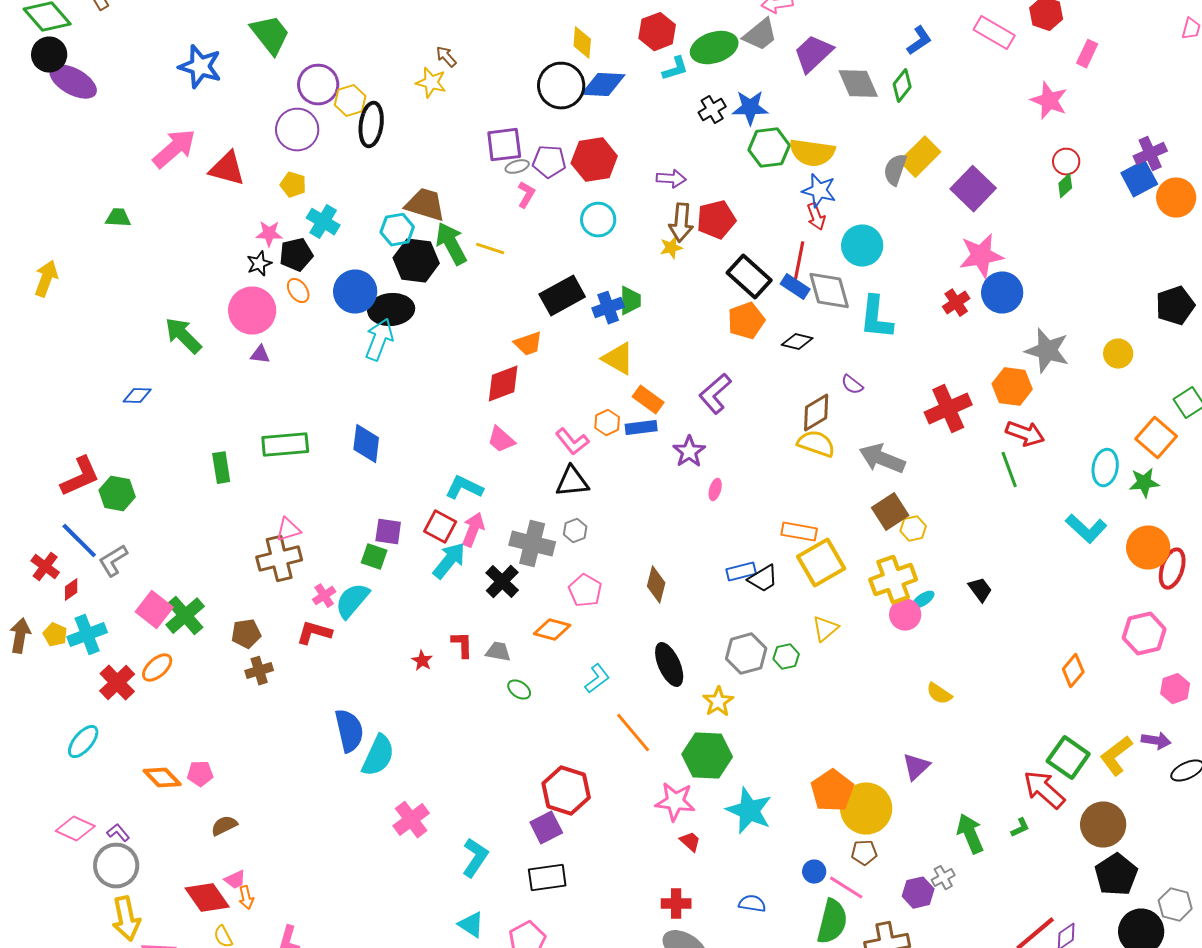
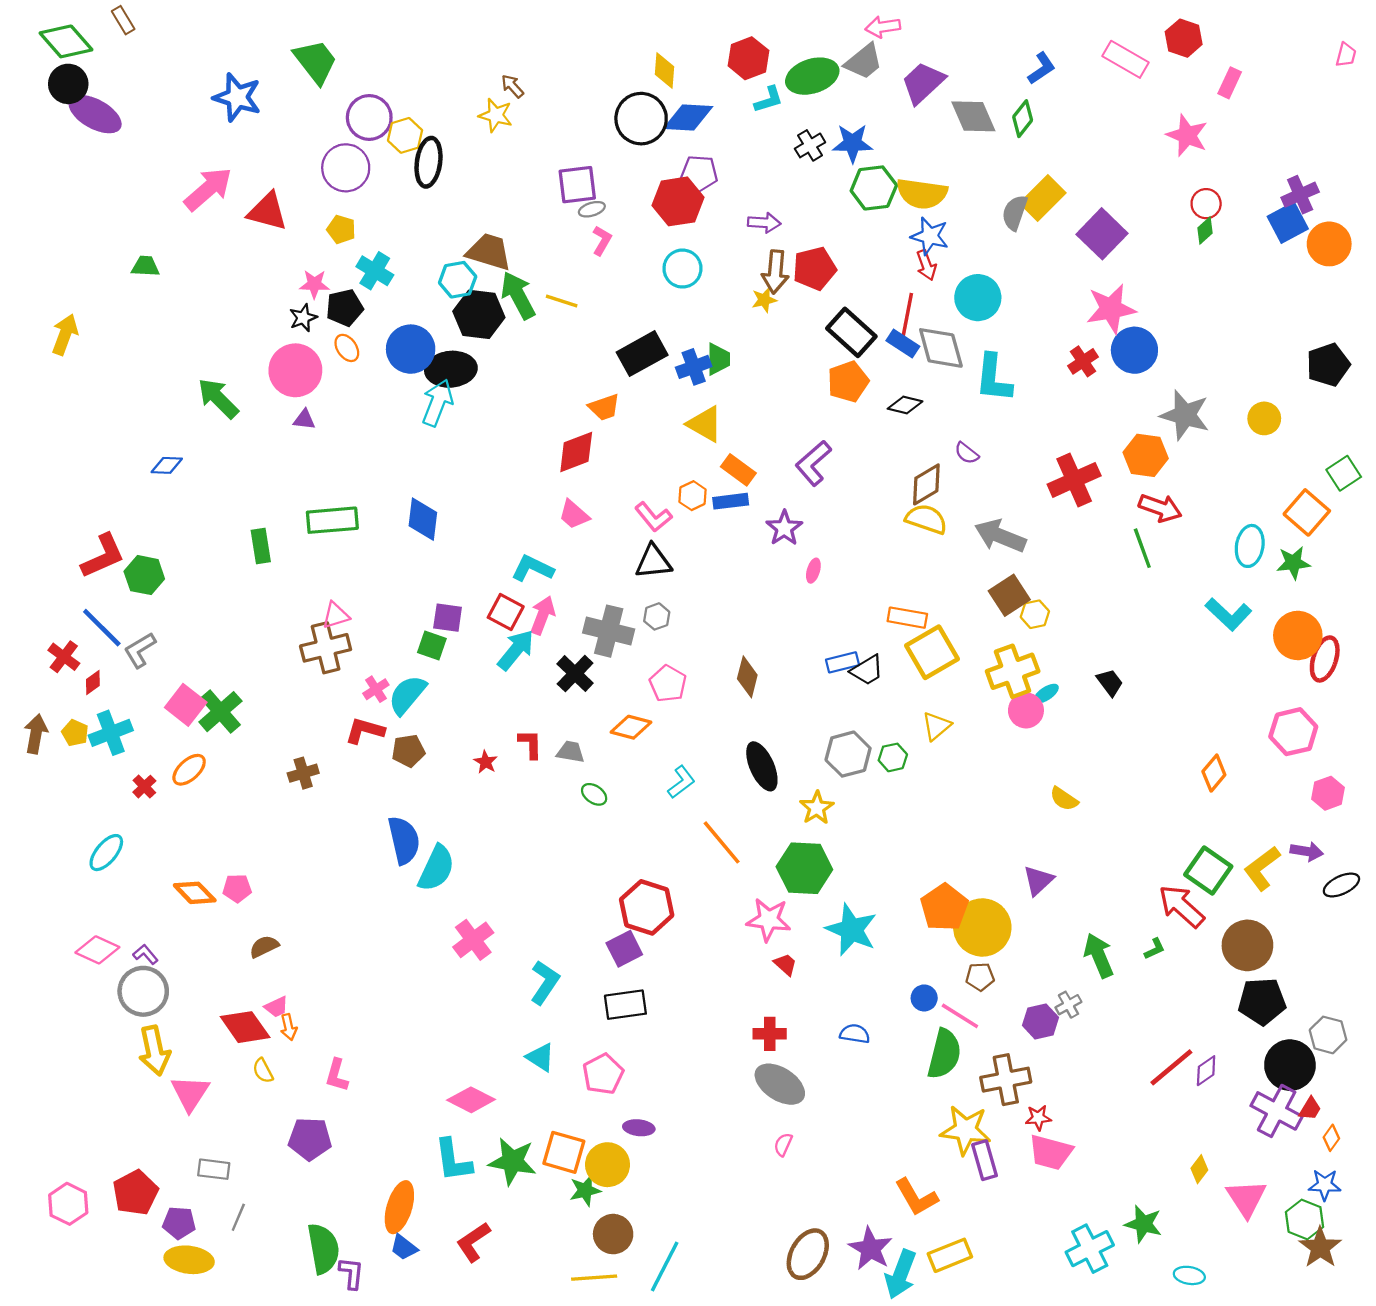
purple pentagon: (549, 162) -> (699, 173), moved
brown pentagon: (246, 634) -> (408, 751), moved
red cross: (117, 683) -> (144, 787), size x0.6
black pentagon: (1116, 875) -> (1262, 1001), turned 30

